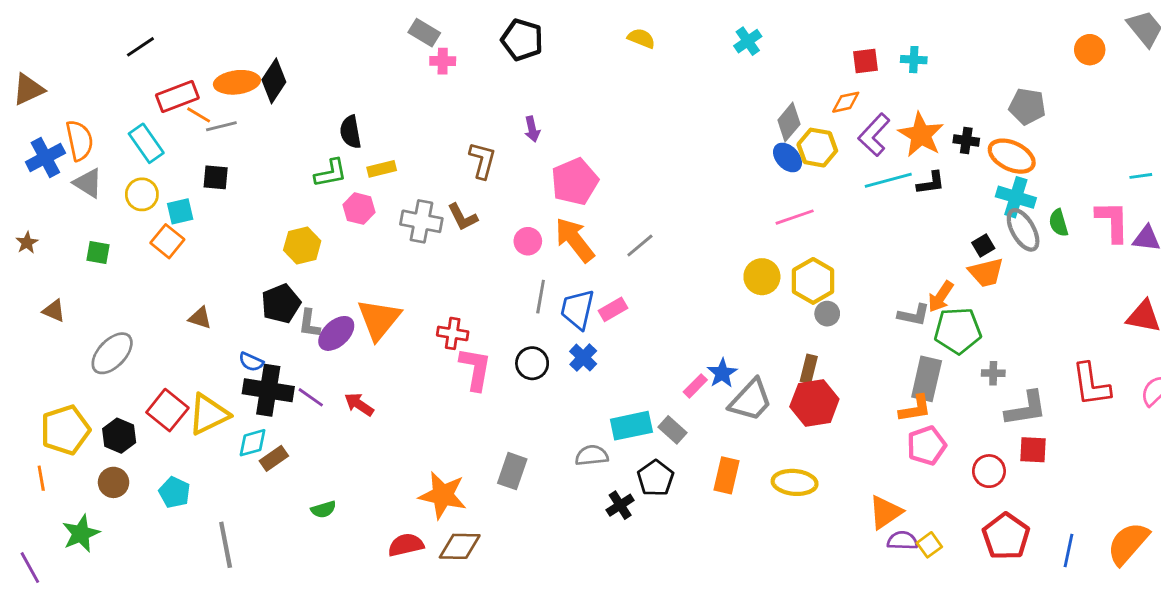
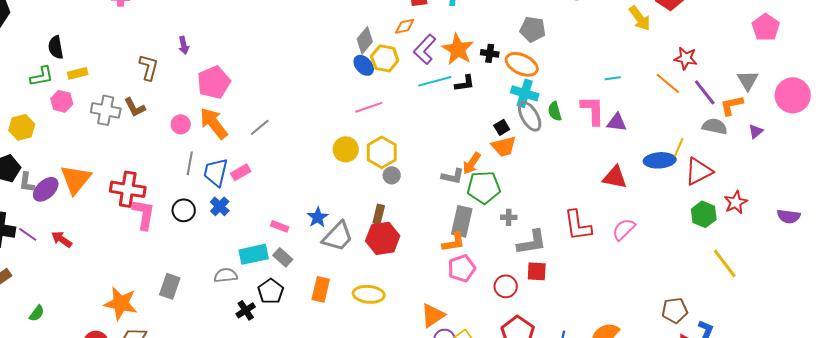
red cross: (453, 333) -> (128, 189), size x1.6
pink rectangle: (695, 386) -> (280, 226), moved, turned 66
green semicircle: (324, 509) -> (37, 313), turned -36

